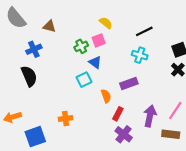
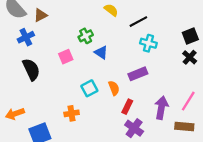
brown triangle: (49, 26) -> (40, 15), moved, turned -40
black line: (144, 31) -> (138, 22), moved
pink square: (99, 40) -> (66, 57), moved
blue cross: (34, 49) -> (26, 37), moved
cyan square: (84, 80) -> (89, 88), moved

